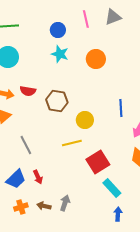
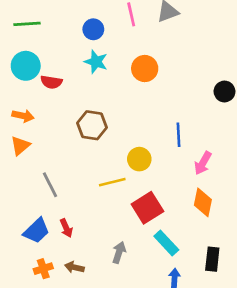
red semicircle: (28, 91) -> (51, 82), moved
yellow circle: (85, 120) -> (139, 159), moved
gray arrow: (65, 203) -> (119, 252), moved

